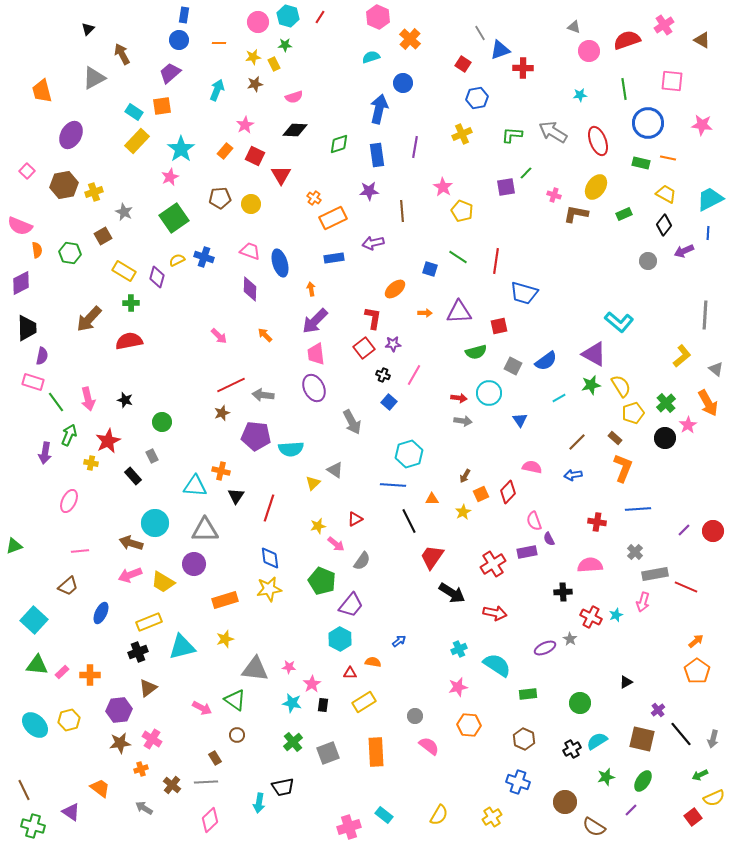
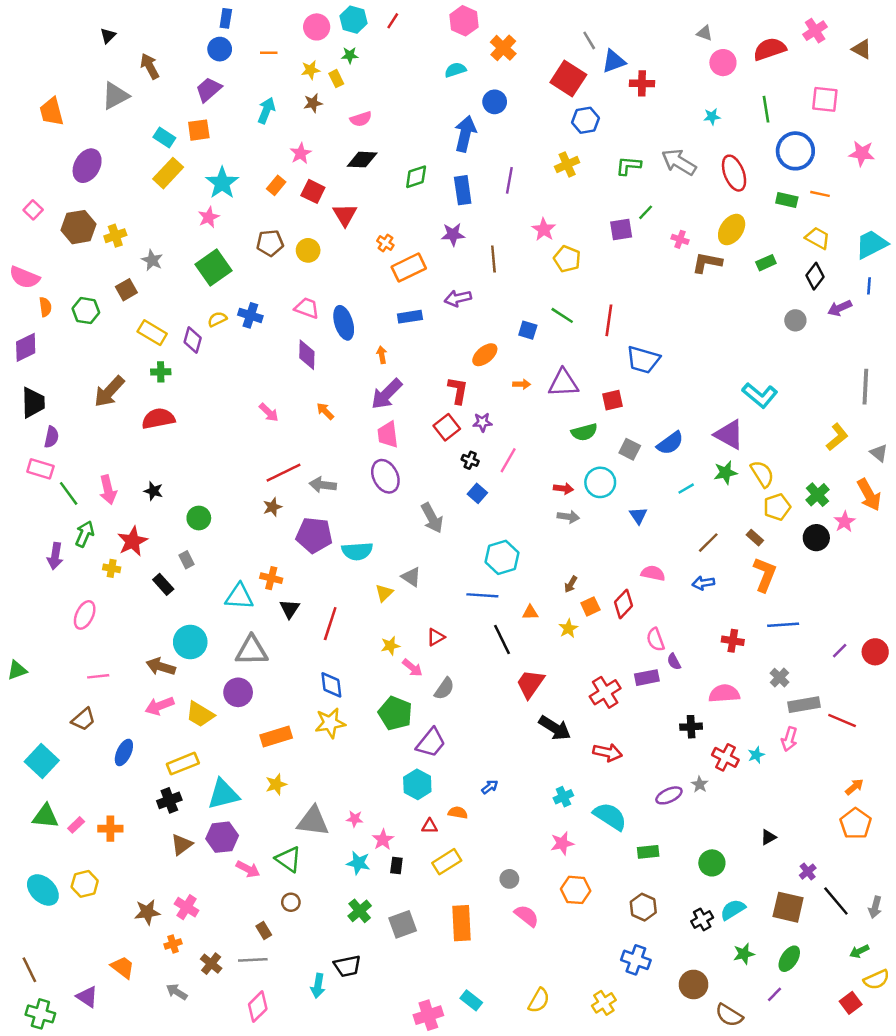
red square: (463, 64) -> (568, 79), size x1.8
purple hexagon: (119, 710) -> (222, 837), moved

